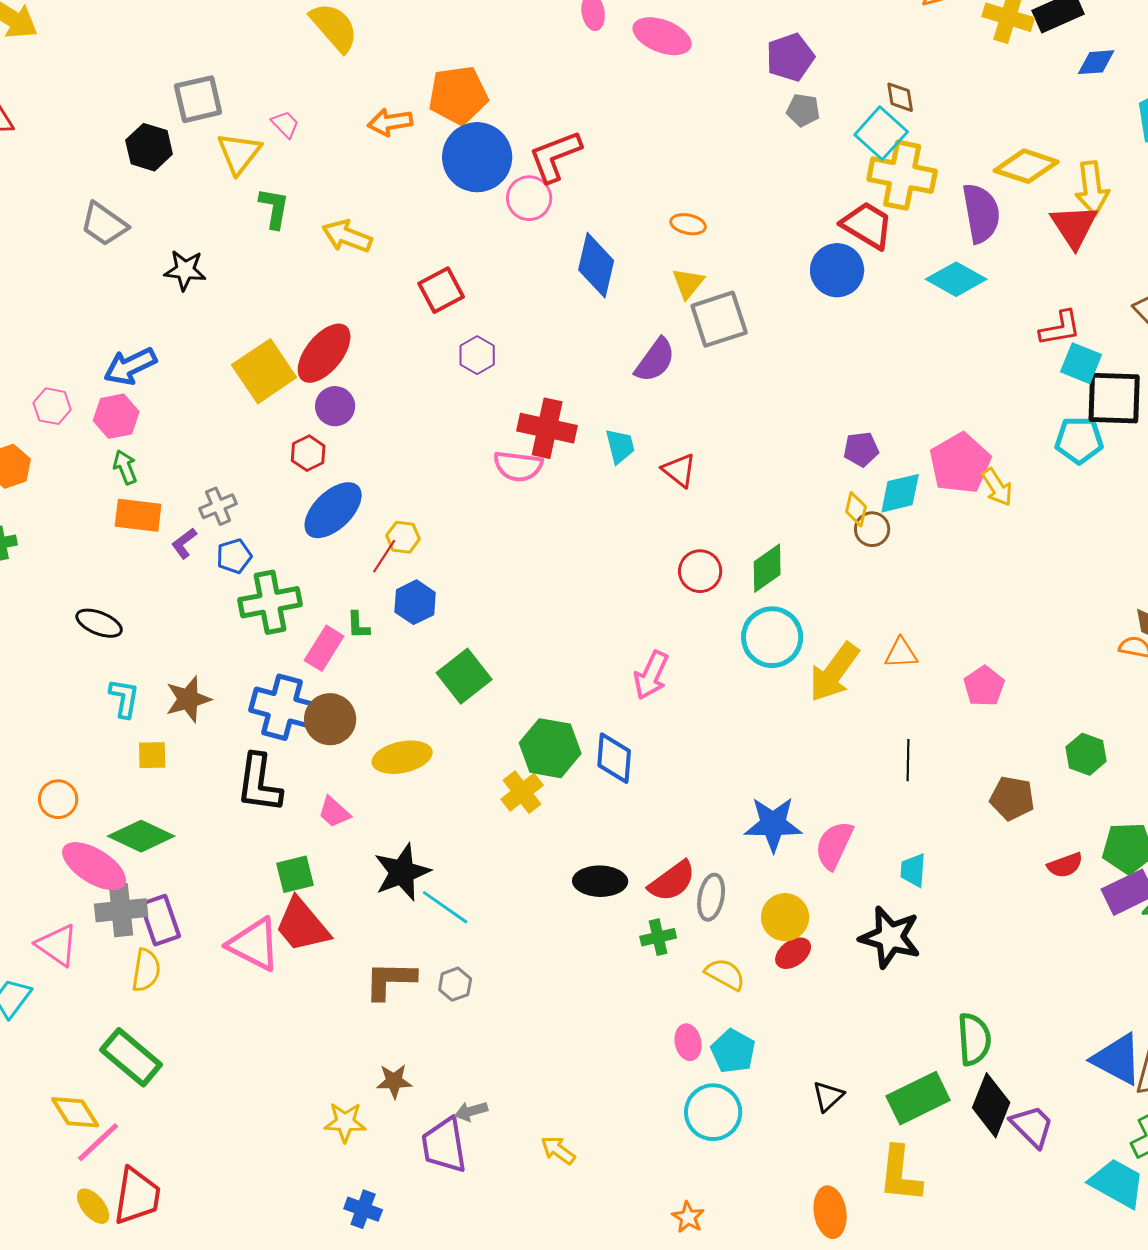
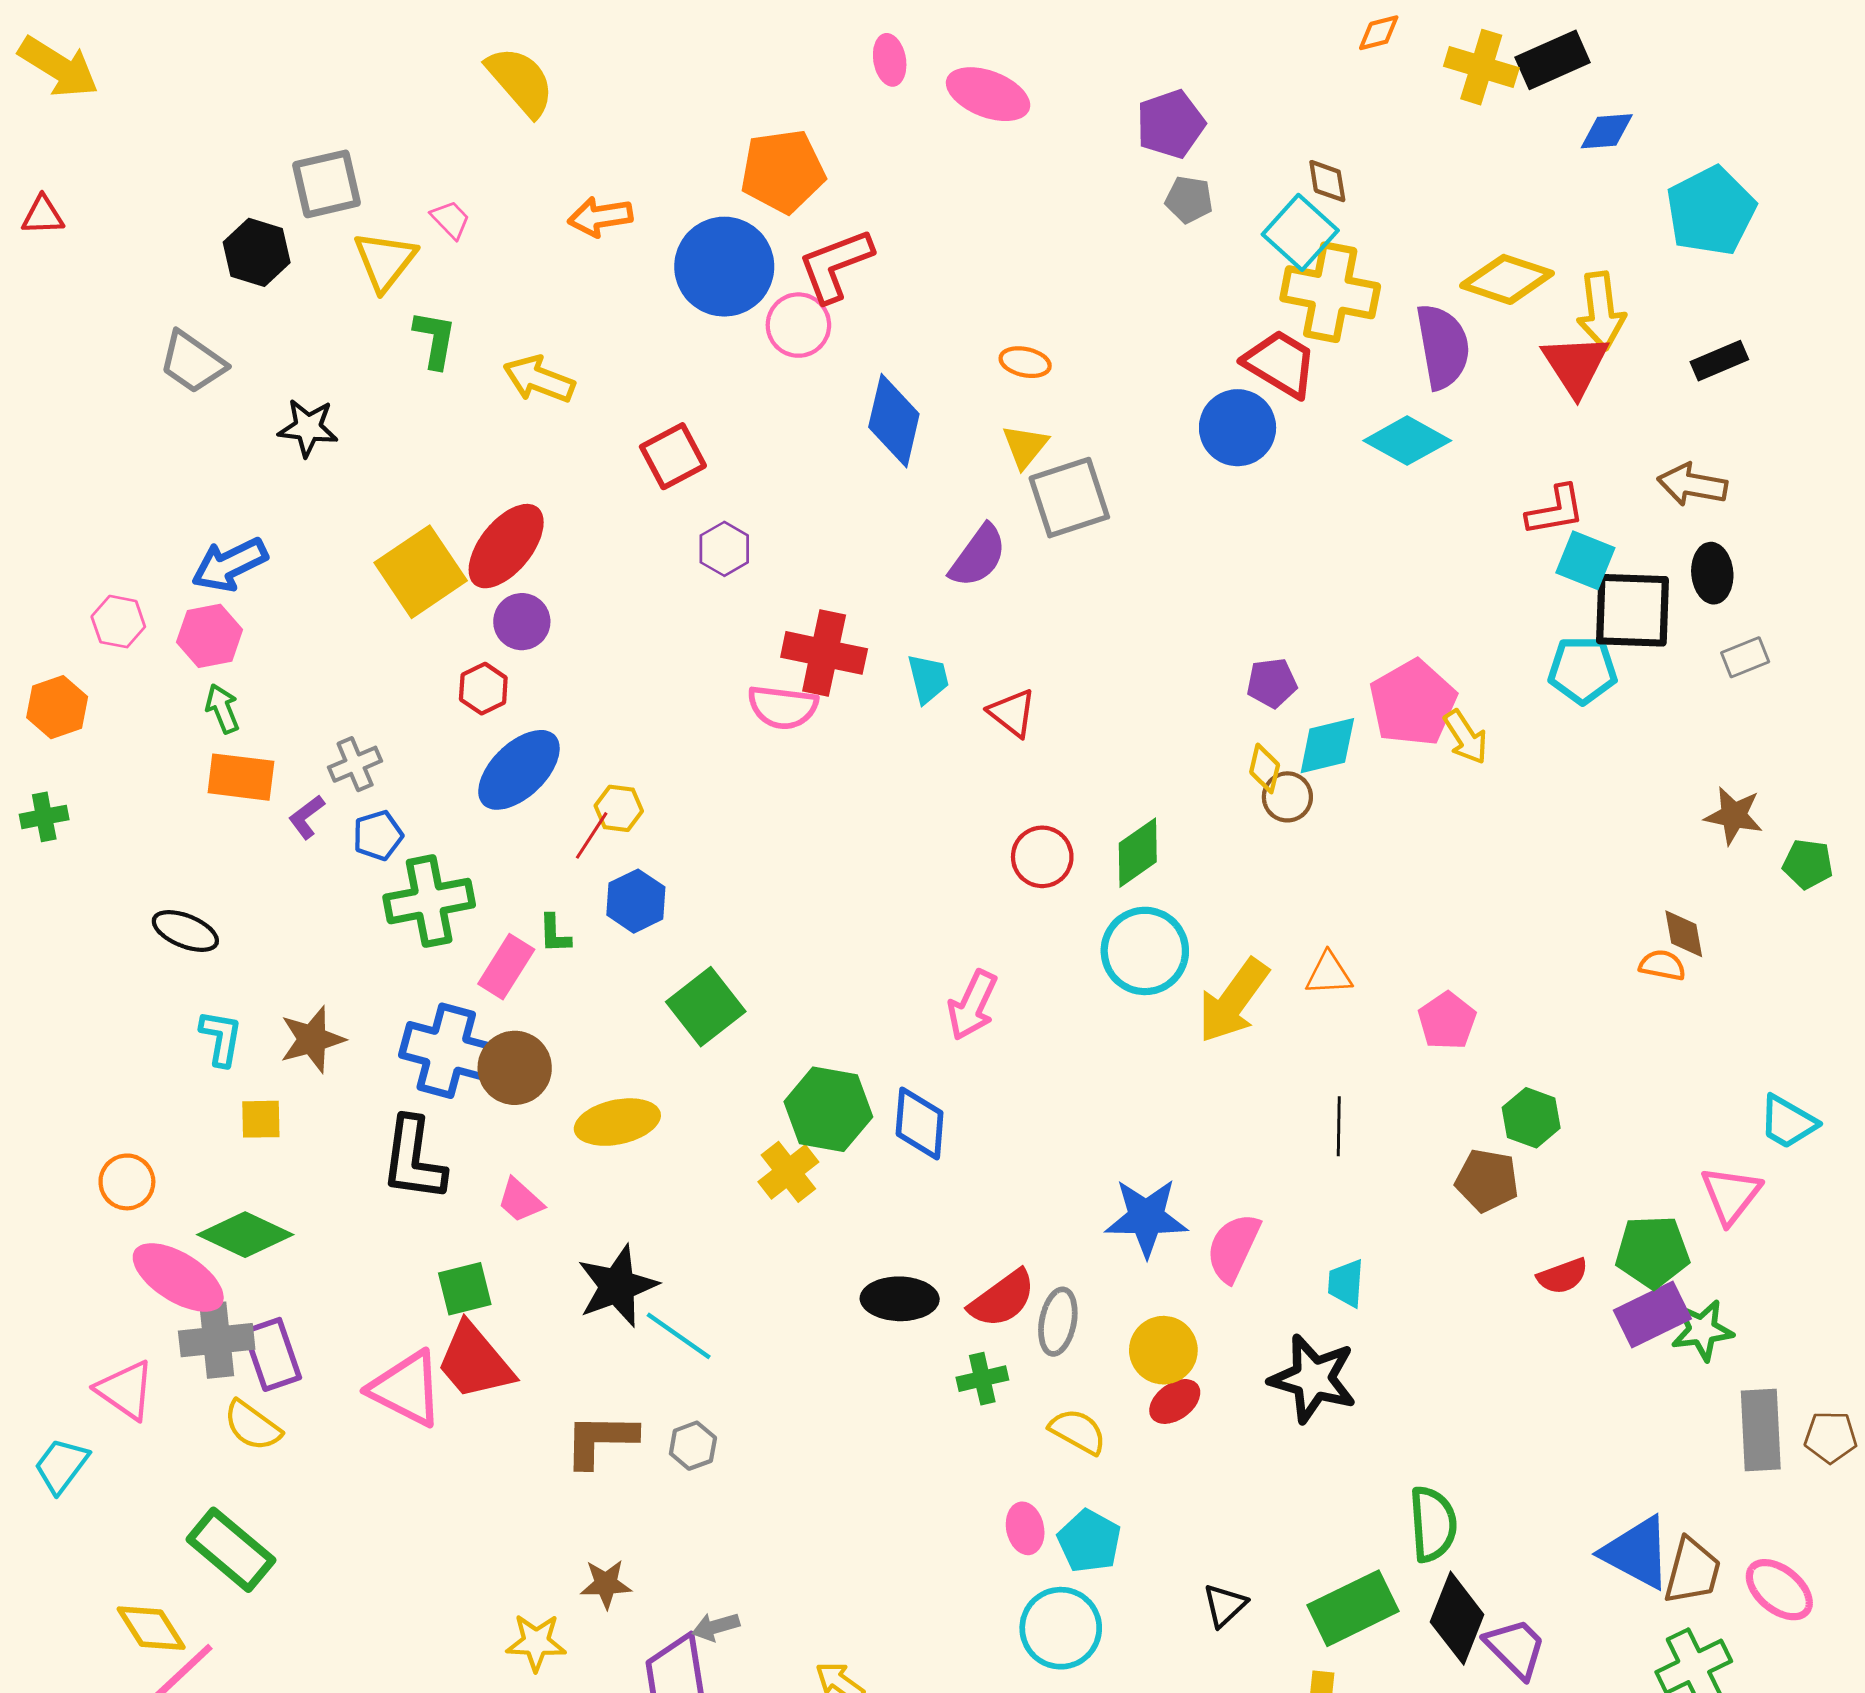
orange pentagon: (458, 95) -> (783, 171), moved
green hexagon: (1086, 754) -> (1531, 1118), moved
yellow semicircle: (146, 970) -> (252, 1426), turned 117

